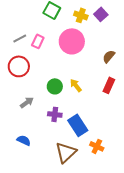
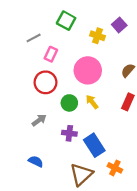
yellow cross: (81, 15) -> (98, 36), moved
gray line: (20, 38) -> (34, 38), moved
pink circle: (72, 41) -> (88, 70), moved
red circle: (19, 66) -> (45, 82), moved

